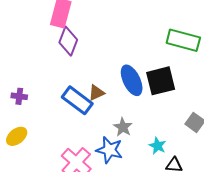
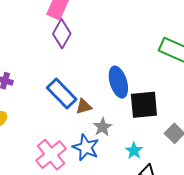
black square: (161, 81) -> (144, 105), moved
brown triangle: (96, 93) -> (84, 106), moved

